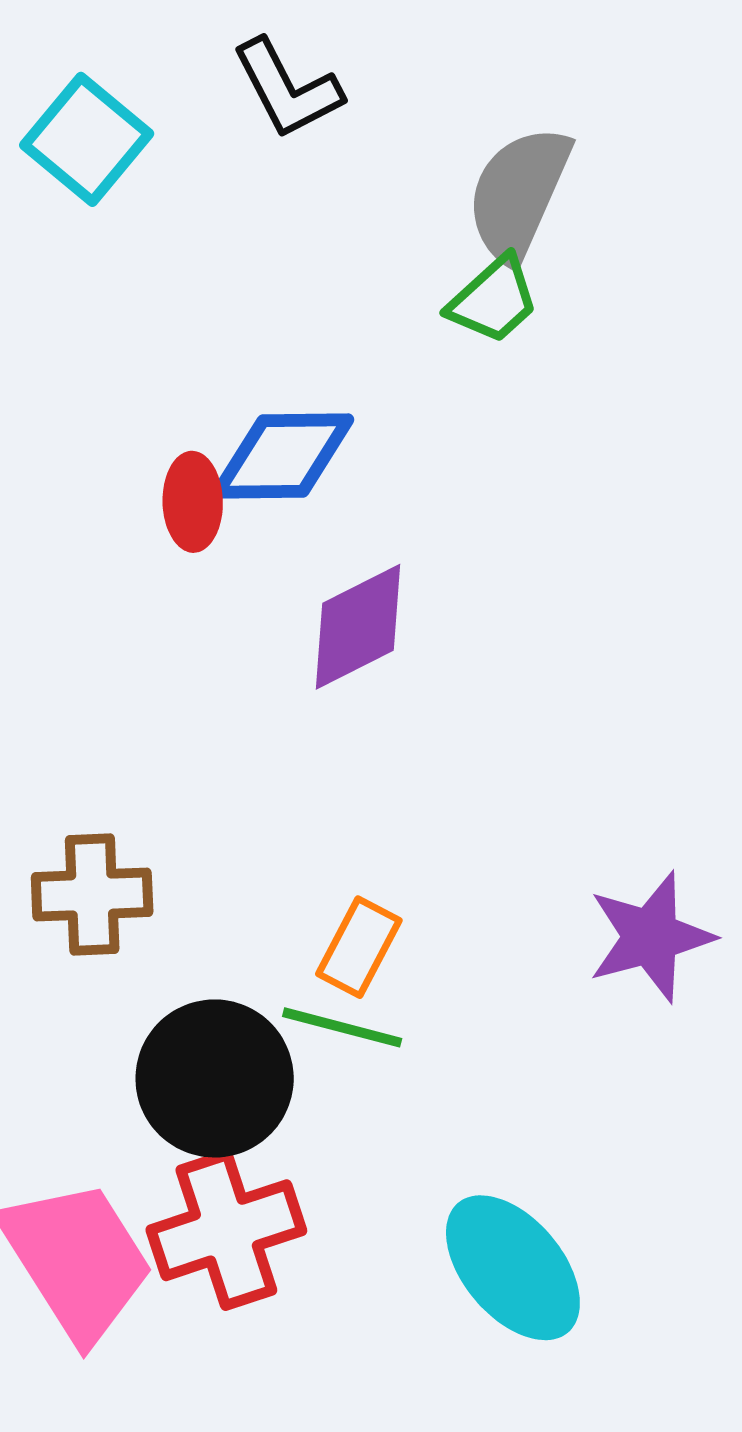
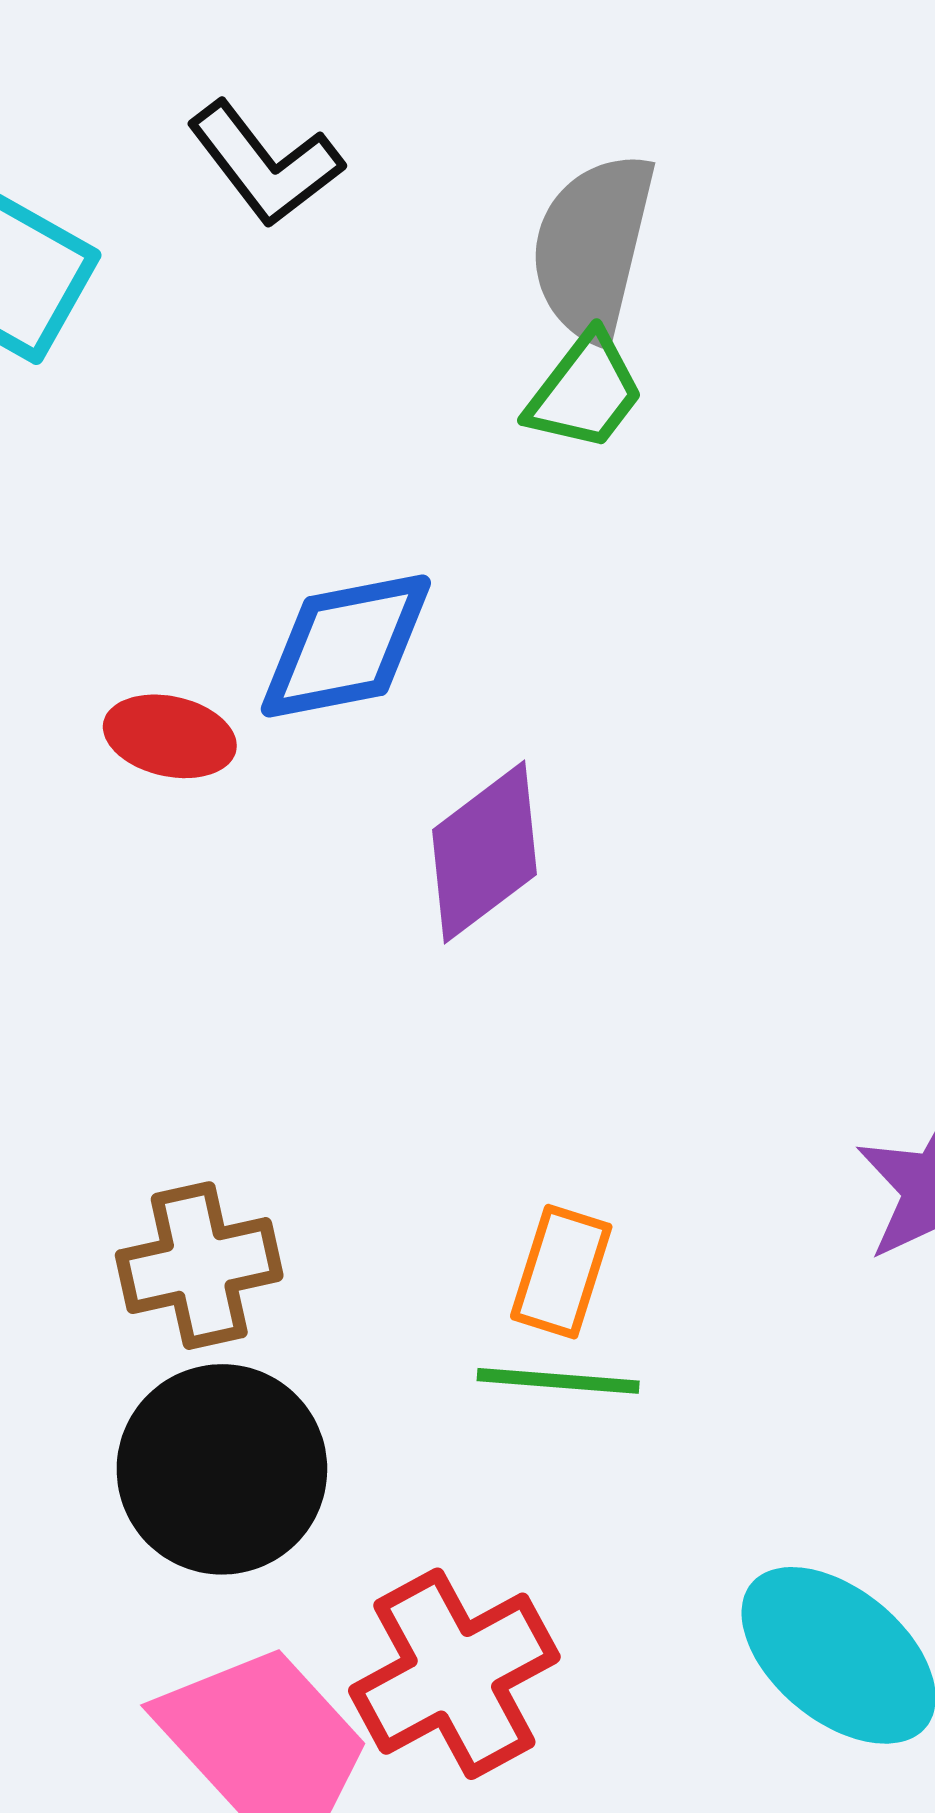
red ellipse: (193, 502) -> (170, 736), moved, turned -66
black circle: (215, 1078) -> (222, 1469), moved

